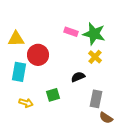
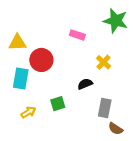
green star: (94, 34) -> (116, 21), moved
yellow arrow: (26, 103) -> (28, 112), turned -48

